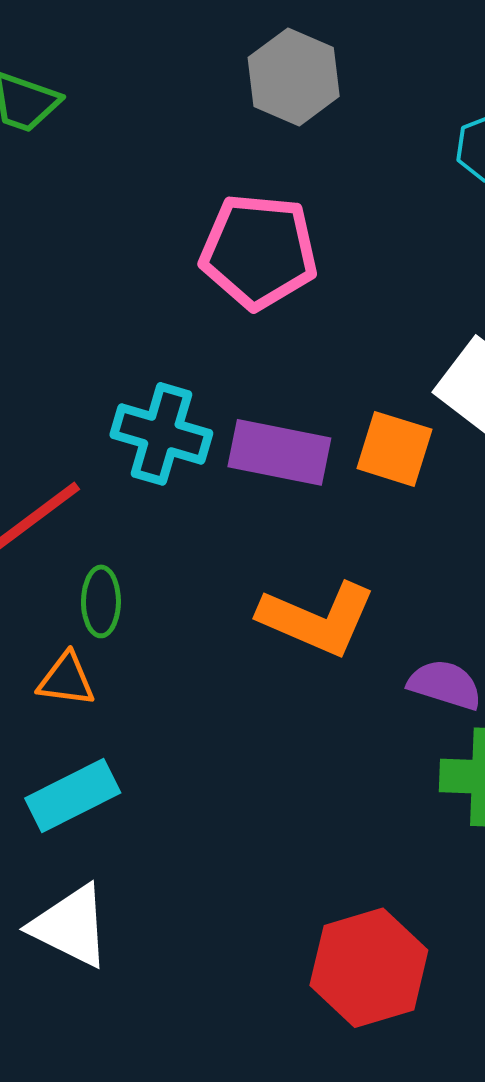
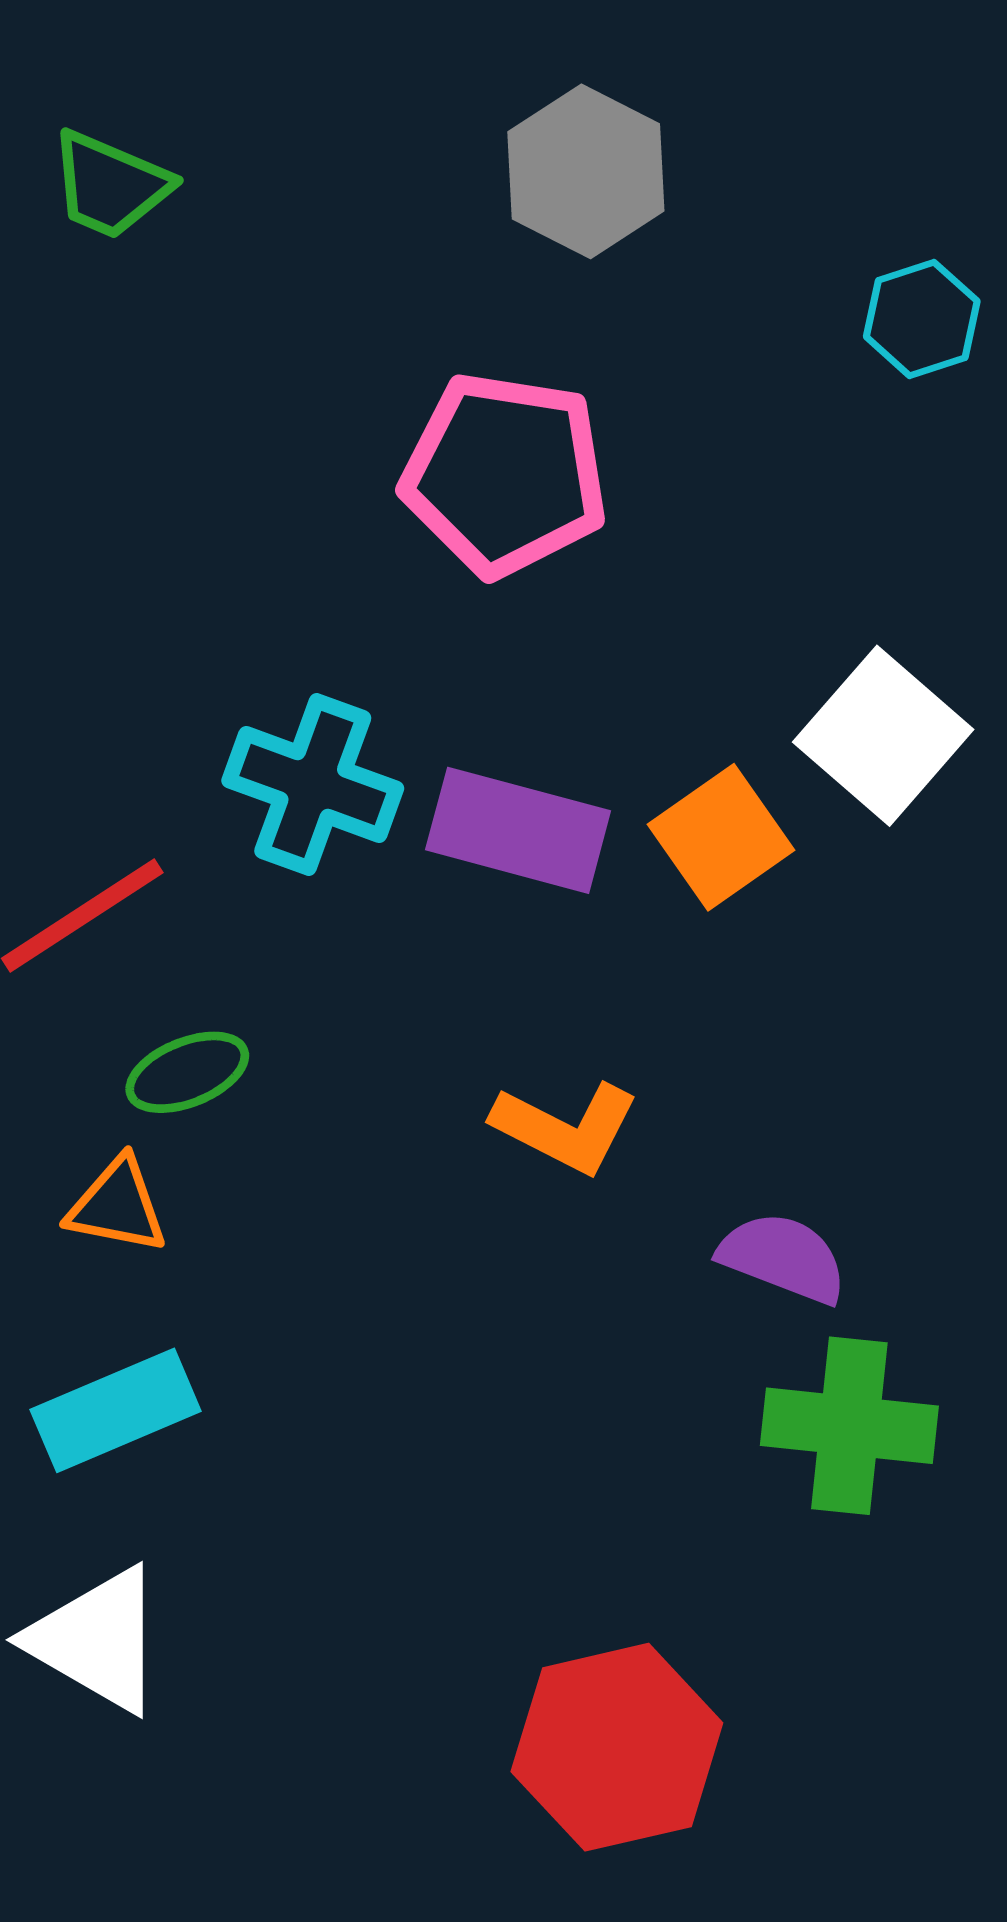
orange square: (394, 449) -> (721, 837), turned 34
green ellipse: (101, 601) -> (187, 1072), turned 64
orange L-shape: (317, 619) -> (566, 1127), size x0.7

